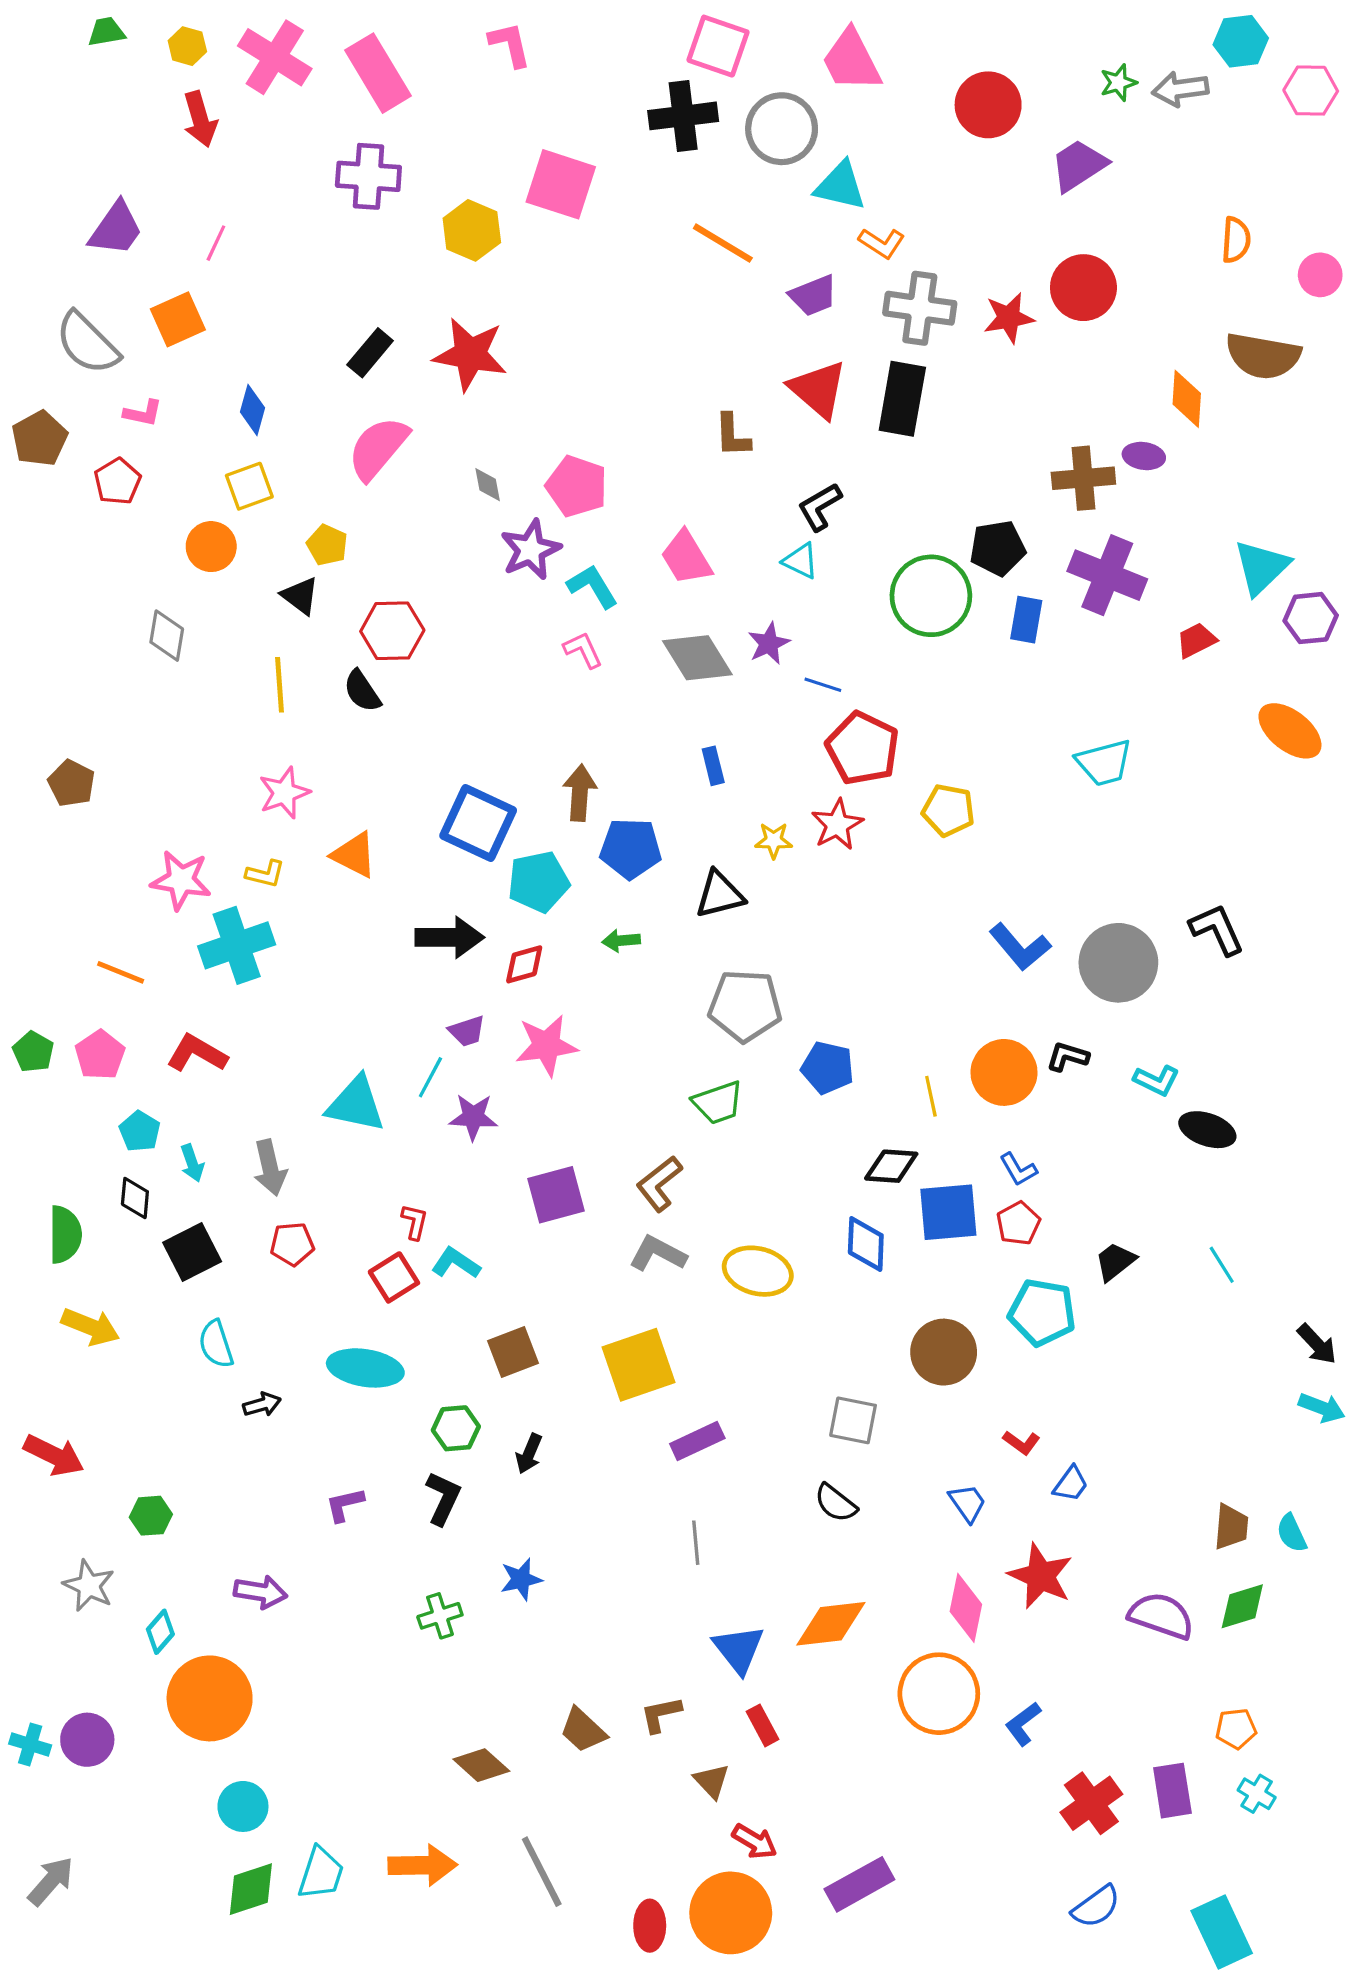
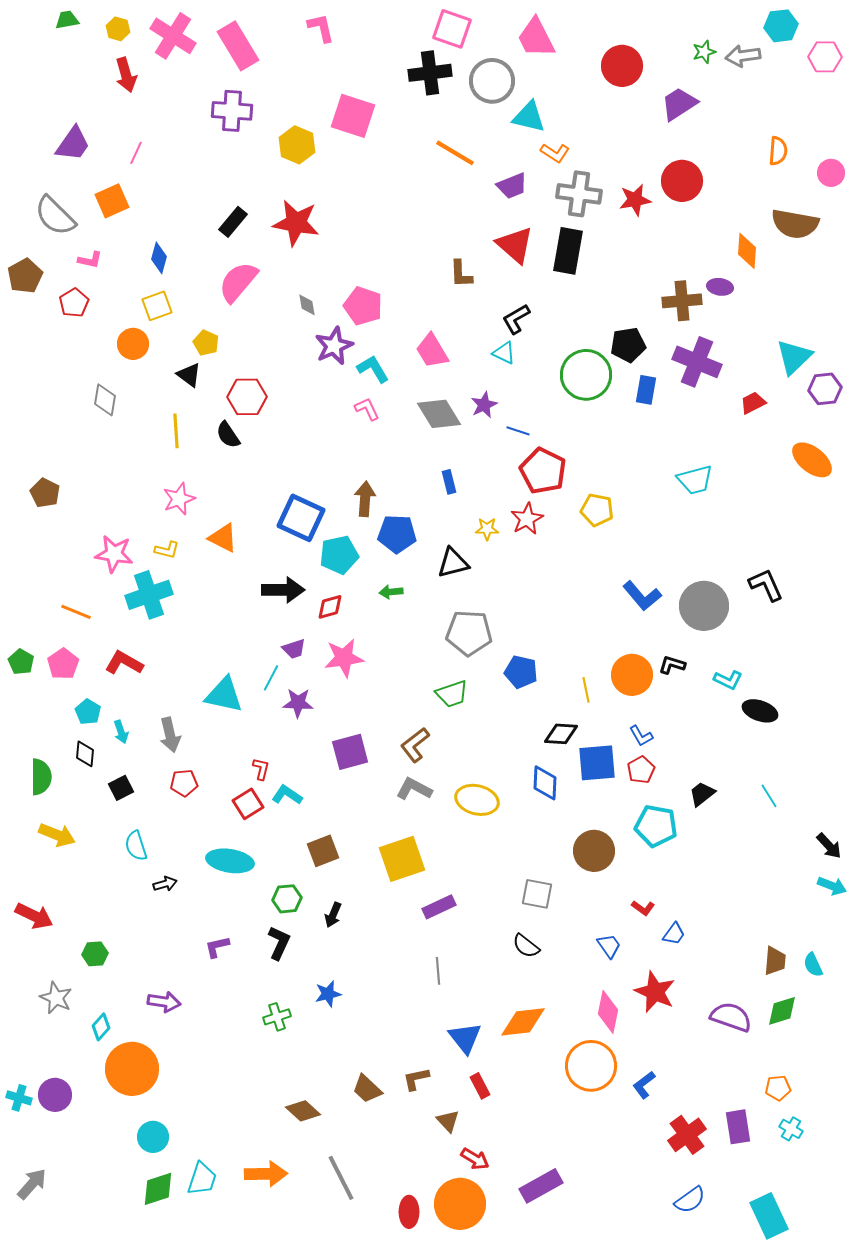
black square: (192, 1252) -> (121, 788), size x0.7

